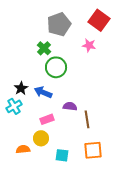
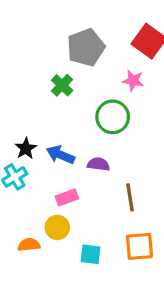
green circle: (56, 67) -> (113, 117), moved
purple semicircle: (70, 106) -> (98, 164), moved

